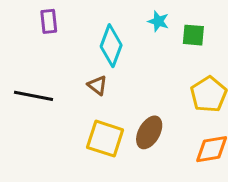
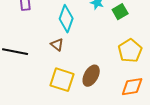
green square: (193, 35) -> (120, 12), turned -35

